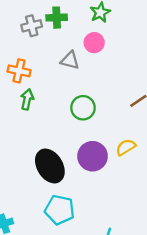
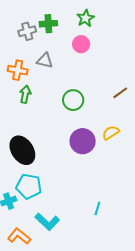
gray triangle: (70, 60) -> (45, 61), moved
black ellipse: (50, 166) -> (22, 150), moved
cyan pentagon: (60, 210) -> (29, 186), moved

